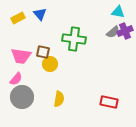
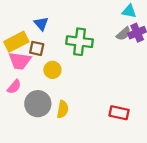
blue triangle: (40, 14) -> (41, 24), moved
yellow rectangle: (18, 18) -> (16, 42), moved, size x1.5
brown square: (43, 52) -> (37, 48), moved
gray circle: (22, 97) -> (38, 104), moved

